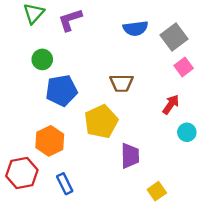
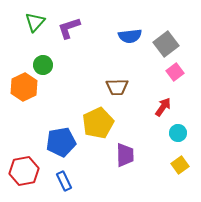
blue pentagon: (62, 90) -> (61, 142), moved
orange hexagon: (50, 141) -> (24, 87), moved
yellow square: (157, 191) -> (180, 165), moved

